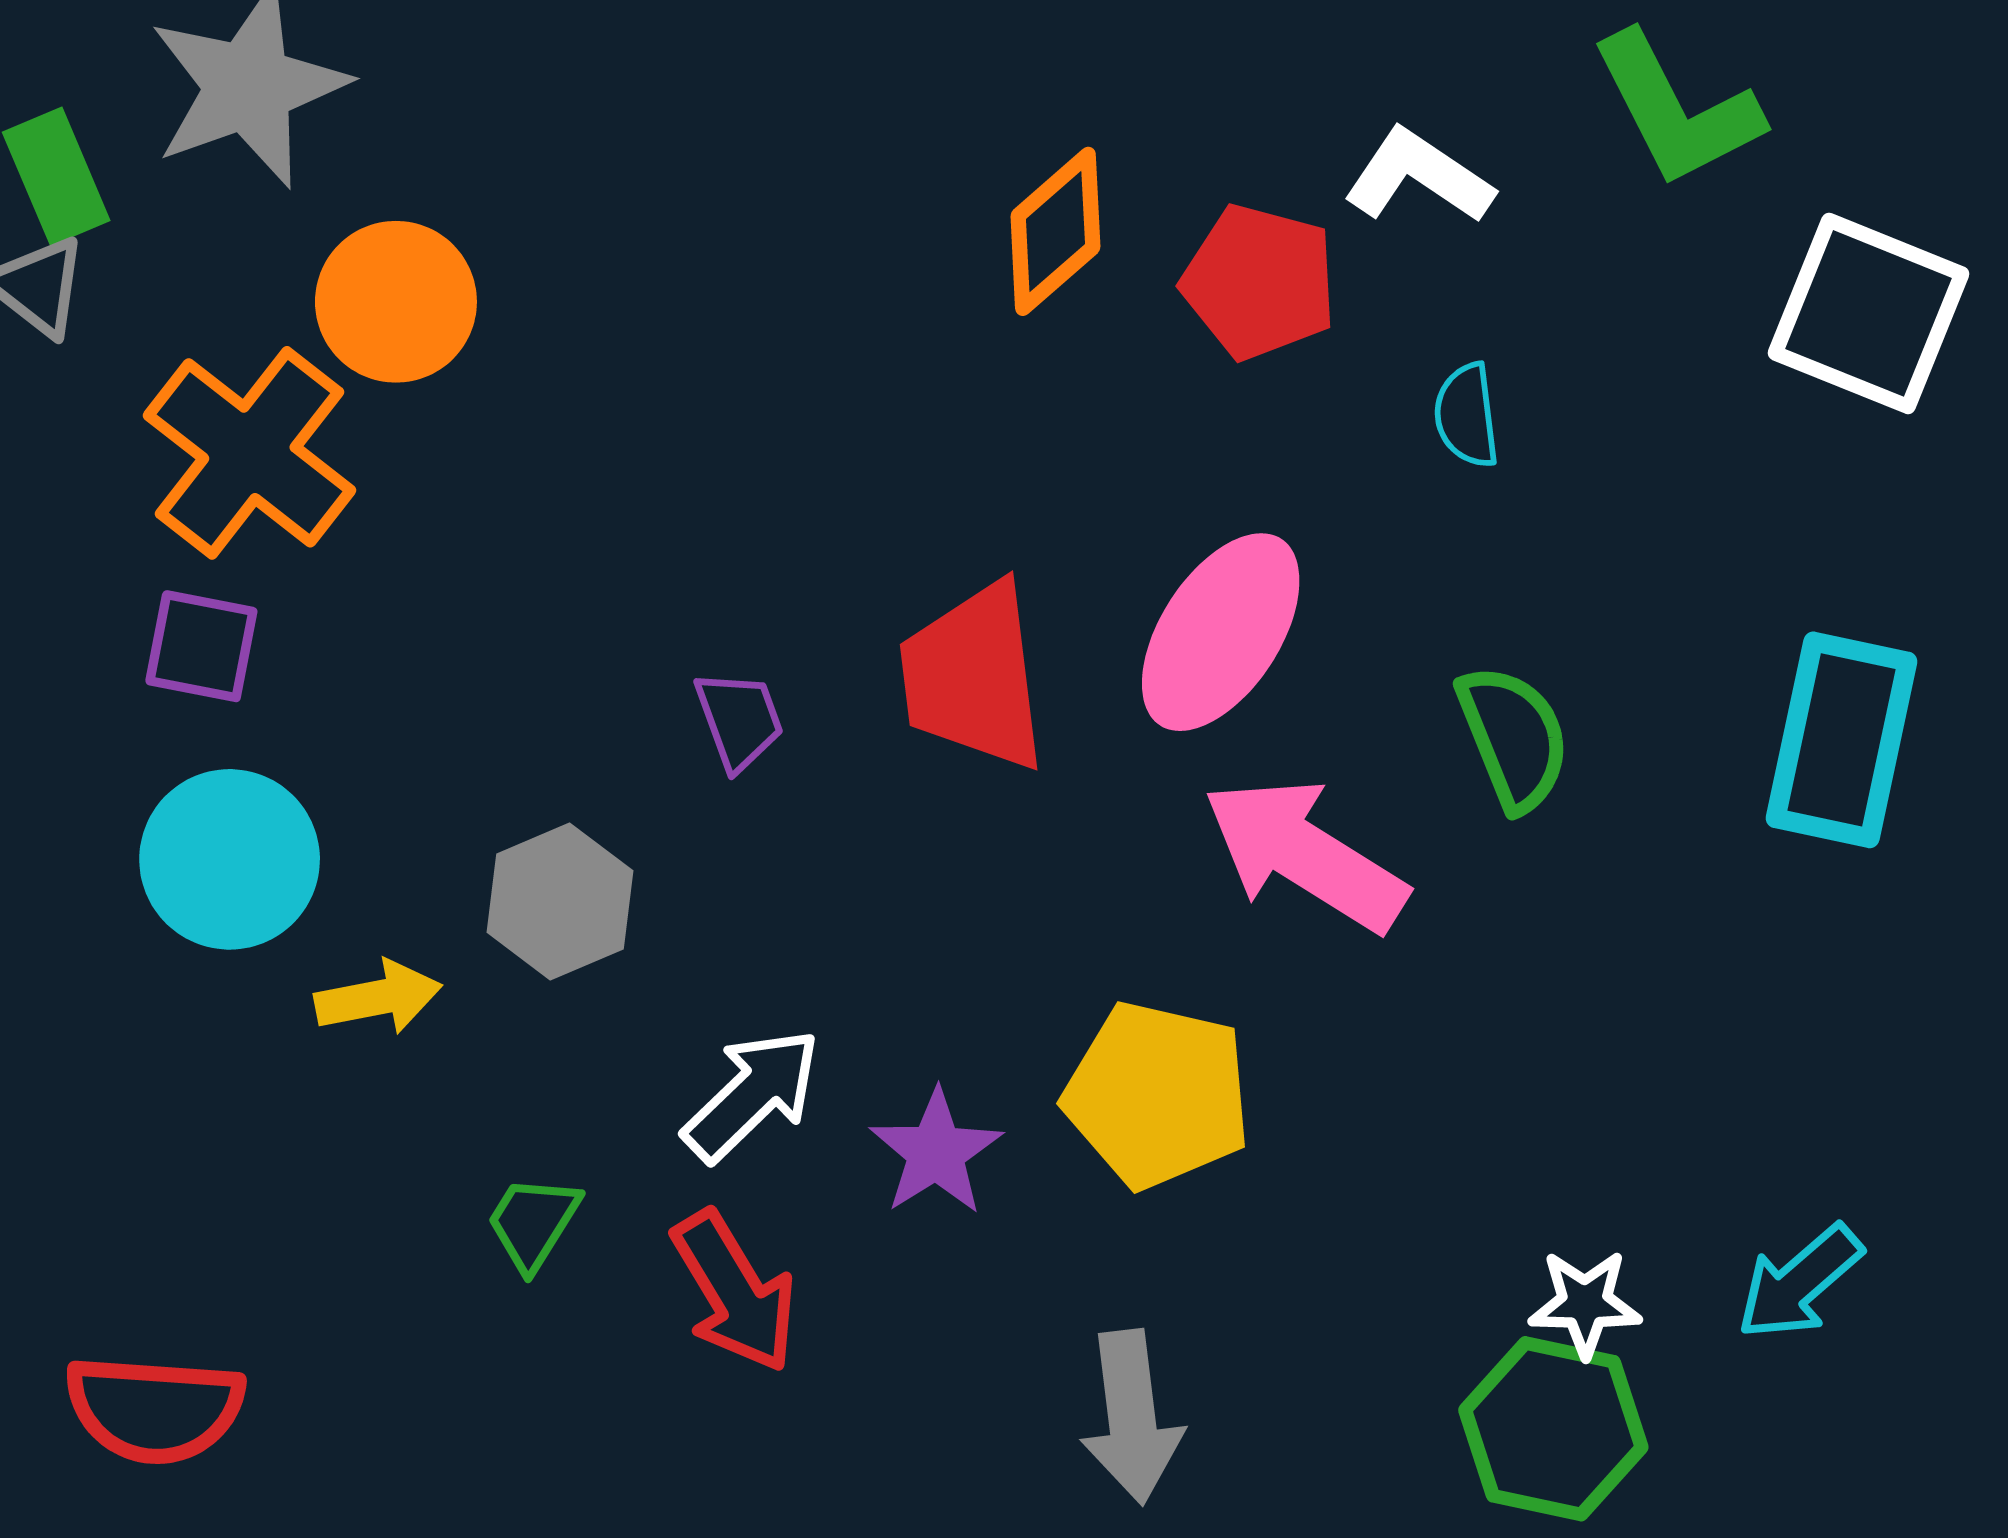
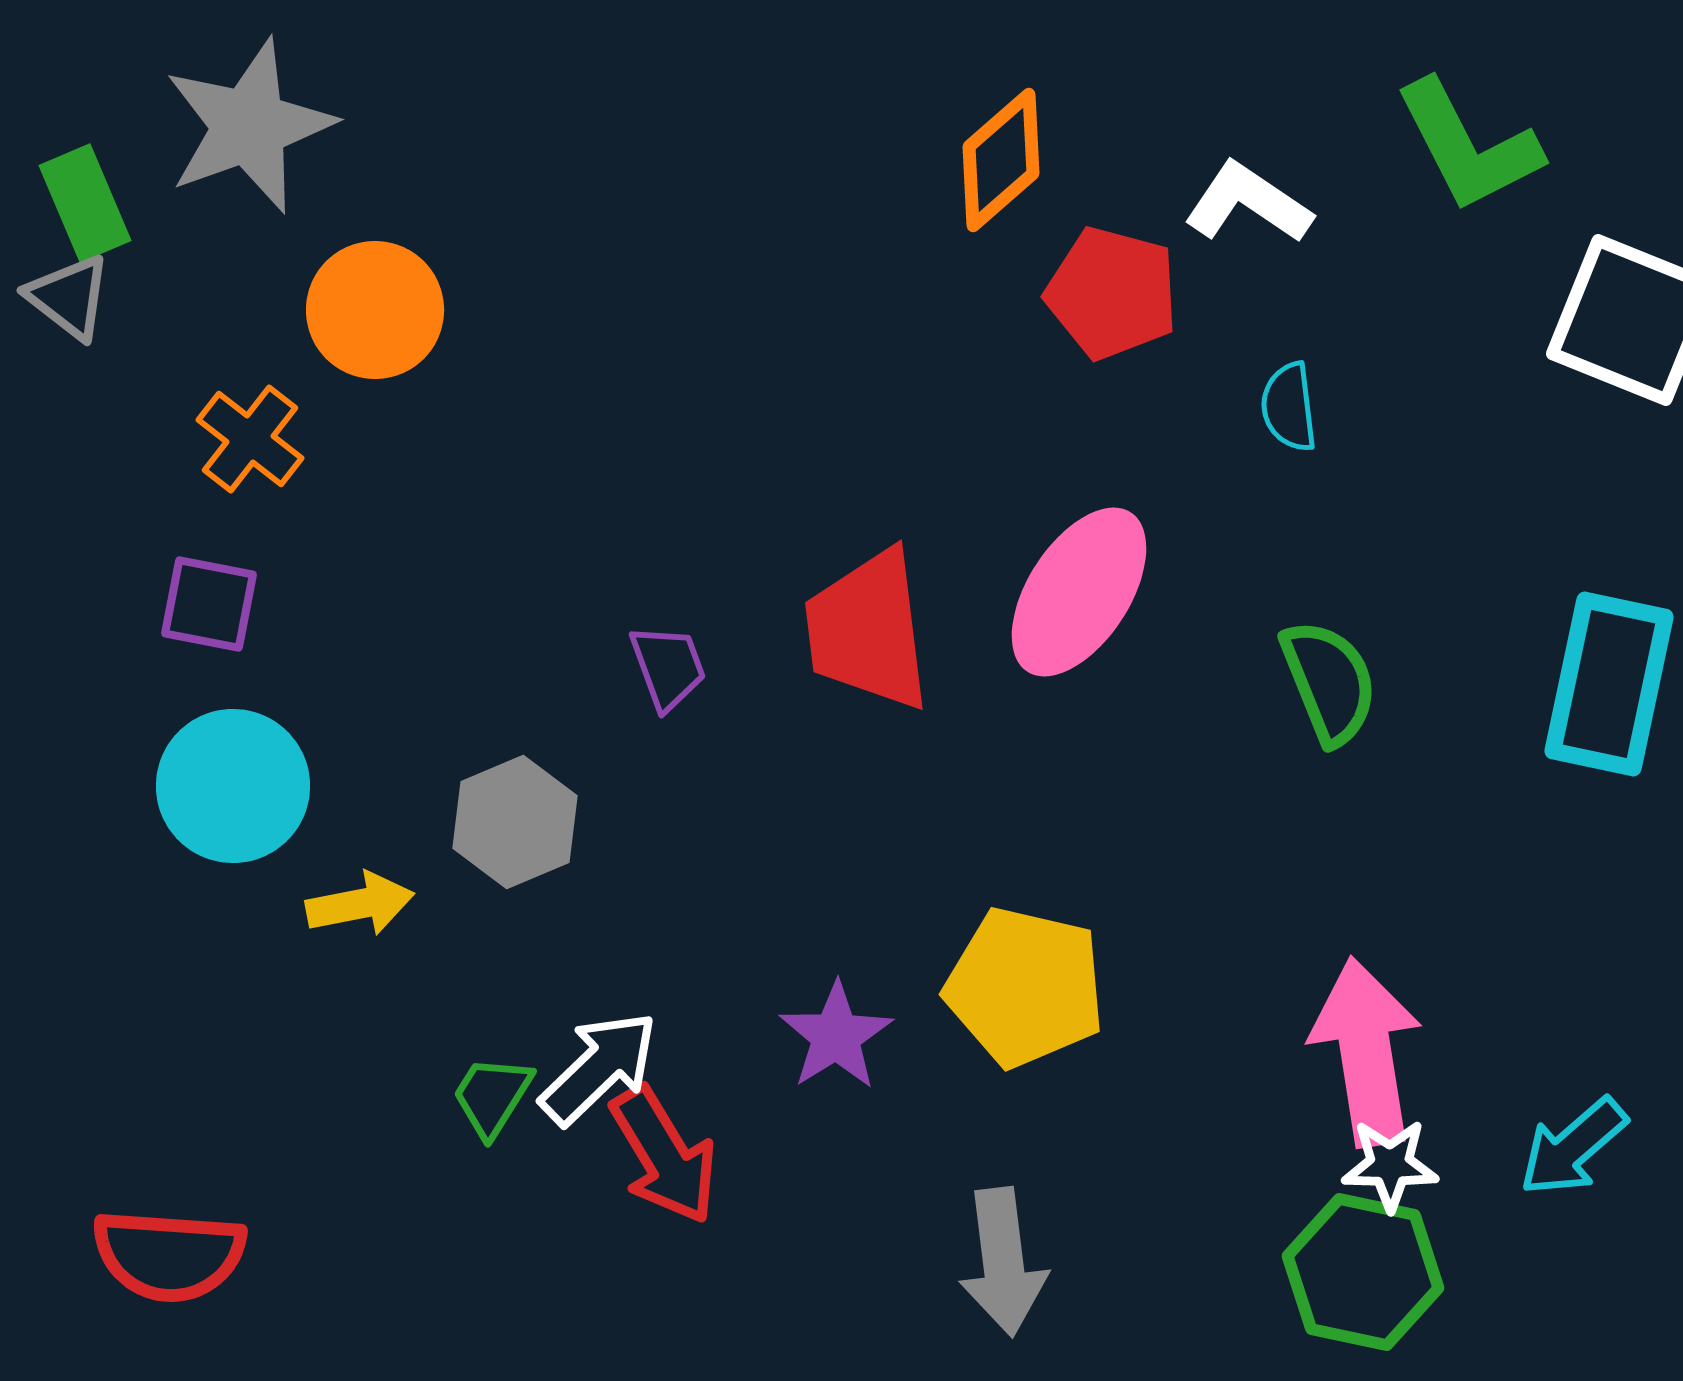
orange diamond: (1055, 231) -> (1001, 160), moved
orange cross: (249, 453) -> (250, 439), size x0.6
pink arrow: (1305, 855) -> (1366, 1052), moved, turned 49
white arrow: (752, 1095) -> (599, 1068), moved

